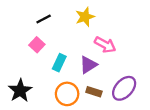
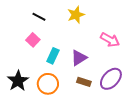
black line: (44, 19) -> (39, 17), turned 56
pink arrow: (105, 45) -> (110, 40), moved
orange circle: (67, 94) -> (48, 84), moved

